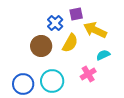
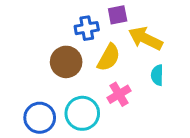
blue cross: (55, 23) -> (87, 28), turned 35
cyan semicircle: (103, 55) -> (157, 75), turned -64
pink cross: (88, 74) -> (119, 94), moved

